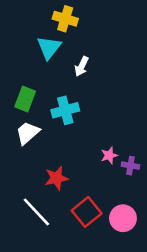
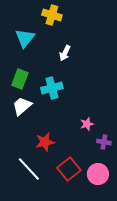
cyan triangle: (49, 48) -> (25, 38), moved
purple cross: (130, 166) -> (104, 142), moved

